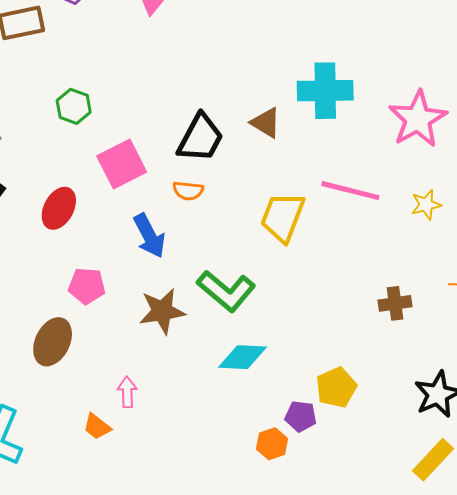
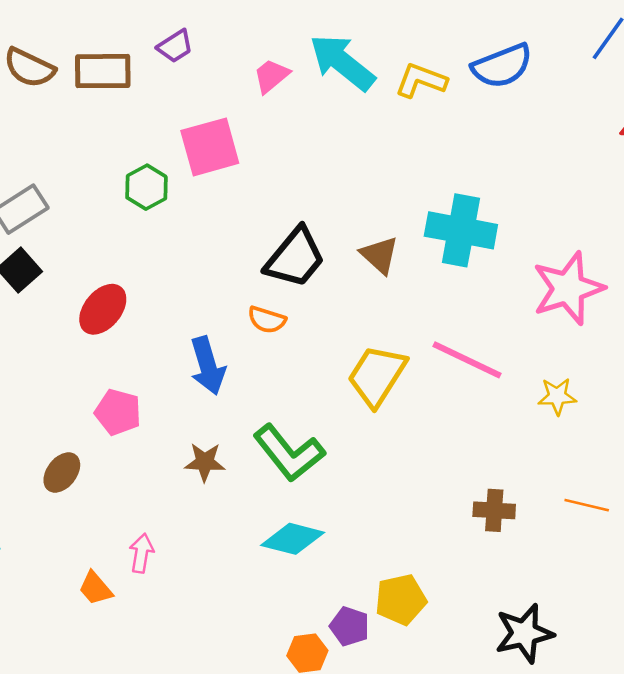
pink square: (122, 164) -> (210, 147), moved
brown star: (162, 311) -> (205, 462), size x0.7
brown ellipse: (53, 342) -> (62, 472), size x0.7

